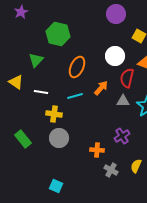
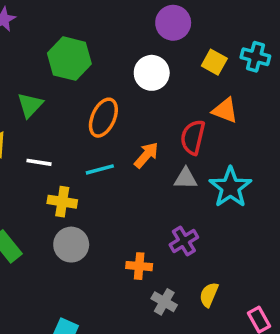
white circle: (115, 56) -> (152, 73), moved

